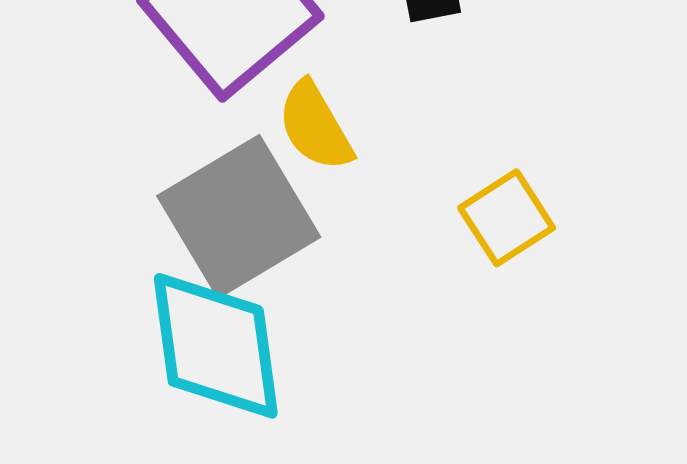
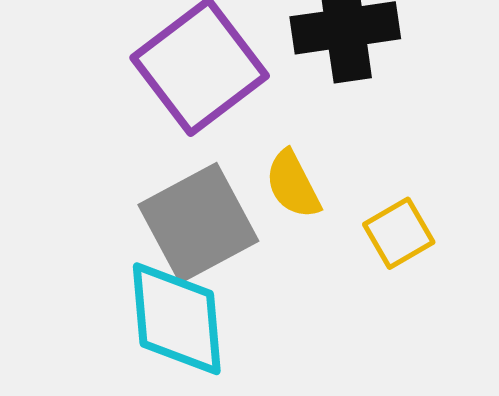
yellow semicircle: (315, 126) -> (293, 184), moved

